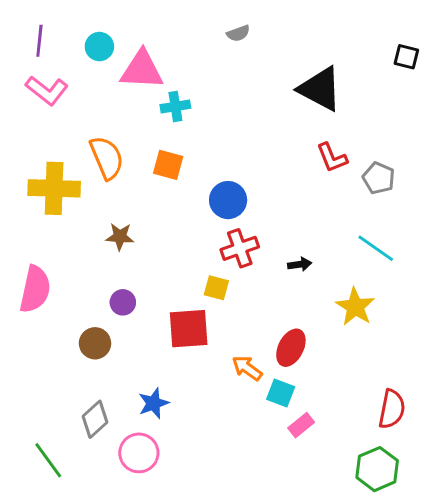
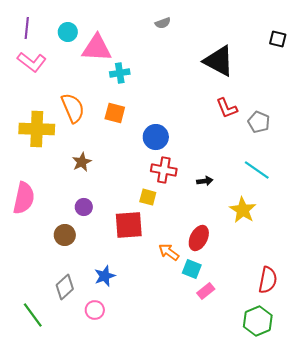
brown star: (120, 237) -> (82, 162), turned -30
red cross: (240, 248) -> (164, 170), turned 30
pink circle: (139, 453) -> (95, 310), size x0.7

